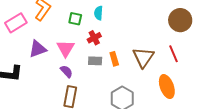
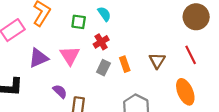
cyan semicircle: (98, 13) -> (104, 14), turned 144
brown triangle: (143, 57) -> (157, 61), size x0.7
gray rectangle: (95, 61) -> (103, 68), turned -64
purple semicircle: (66, 71) -> (60, 91), moved

